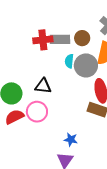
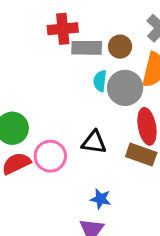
red cross: (43, 40) -> (63, 29), moved
black triangle: (43, 86) -> (94, 142), moved

